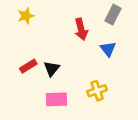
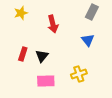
red arrow: (81, 29) -> (53, 24), moved
red rectangle: (28, 66) -> (23, 54), turned -40

